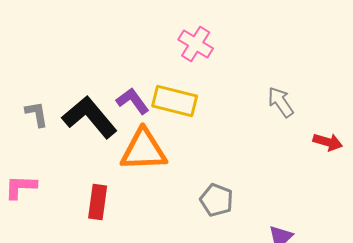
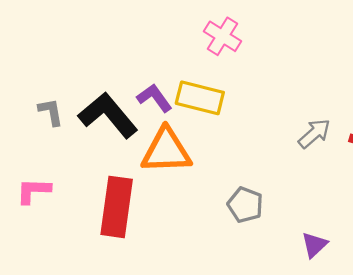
gray arrow: (281, 102) -> (314, 134), moved, turned 84
red rectangle: (98, 202) -> (117, 207), size x1.6

